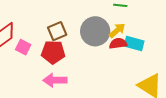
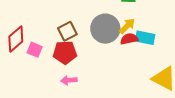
pink arrow: (55, 80) -> (69, 80), size x0.7

